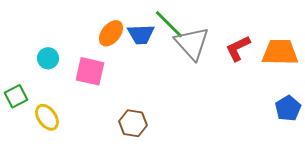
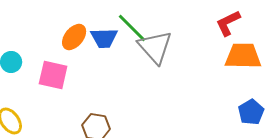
red L-shape: (238, 48) -> (228, 23), moved

